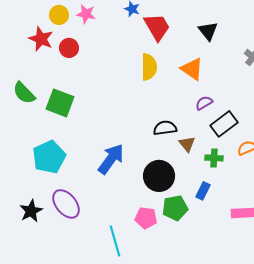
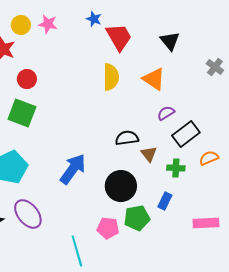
red circle: (69, 48) -> (27, 79), moved

